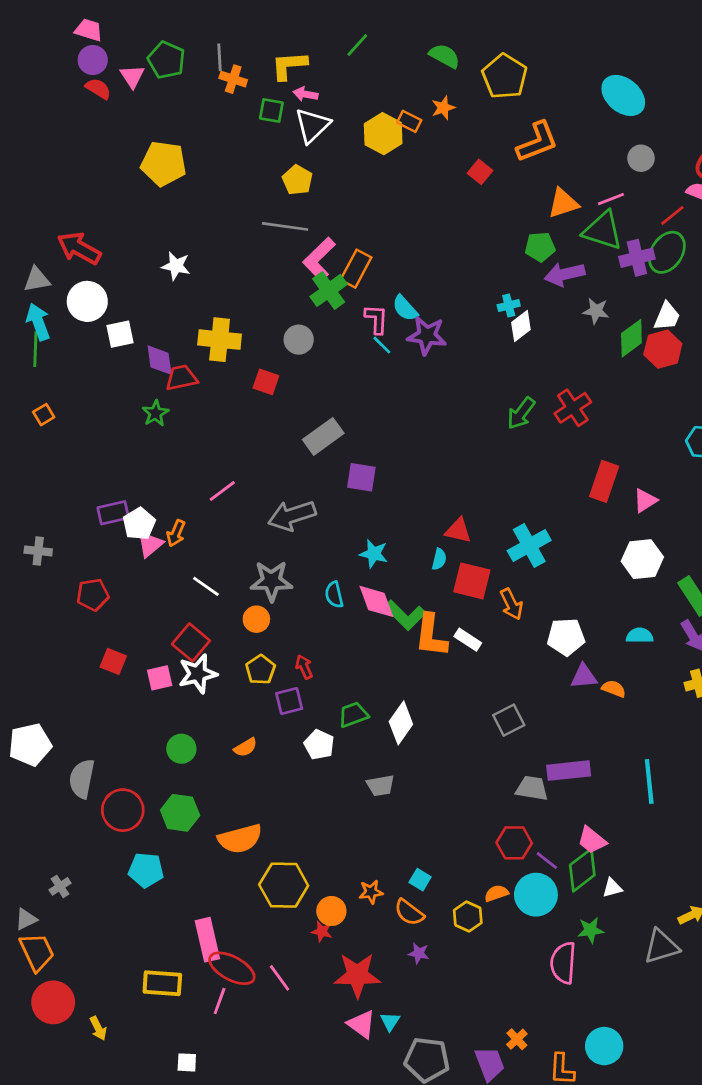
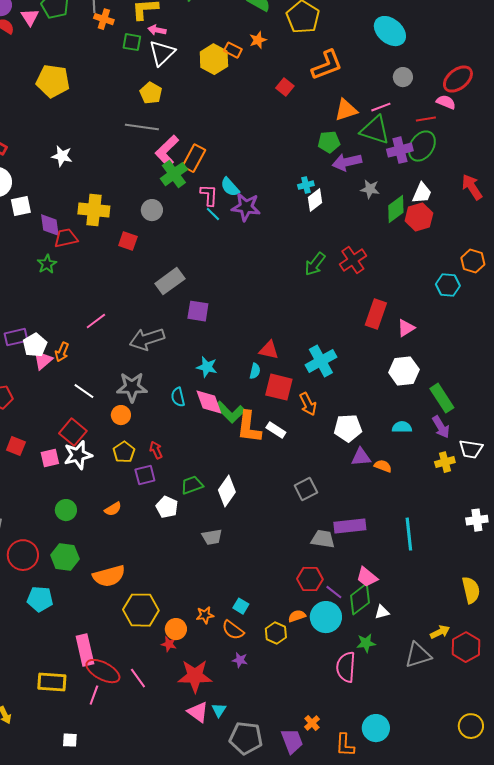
red line: (672, 215) -> (426, 119), turned 30

